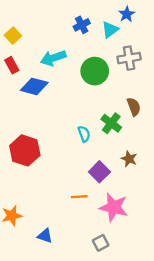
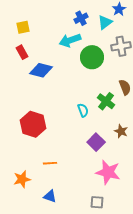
yellow square: (13, 36) -> (23, 27), turned 32
cyan arrow: (53, 58) -> (70, 40), moved
orange line: (79, 197) -> (50, 163), moved
gray square: (101, 243) -> (97, 202), turned 32

